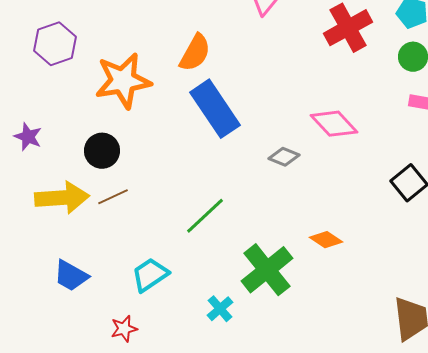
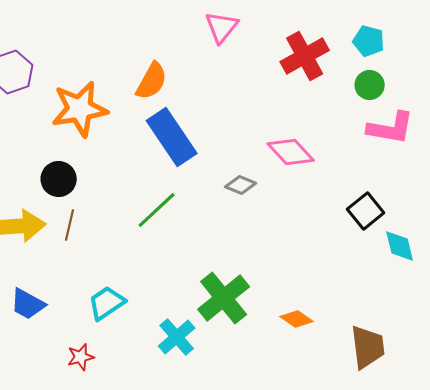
brown line: (113, 197) -> (70, 225), turned -52
green line: (205, 216) -> (157, 210), moved
orange diamond: (326, 240) -> (297, 319), moved
cyan cross: (220, 309) -> (177, 337), size x1.4

